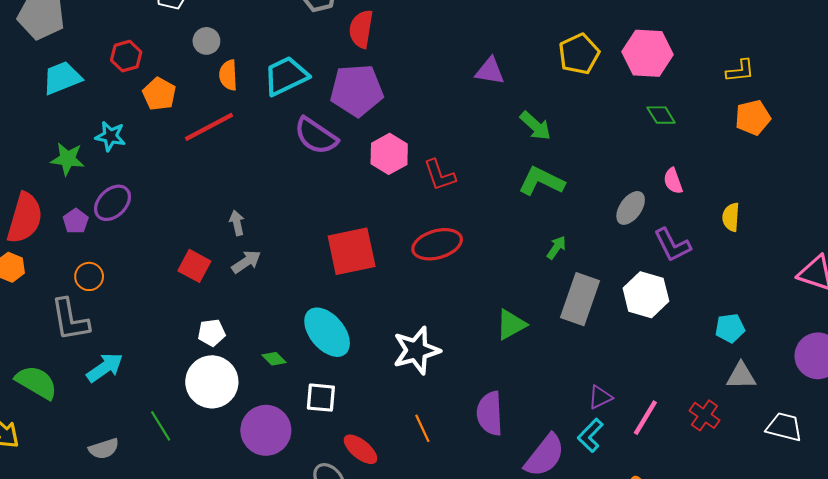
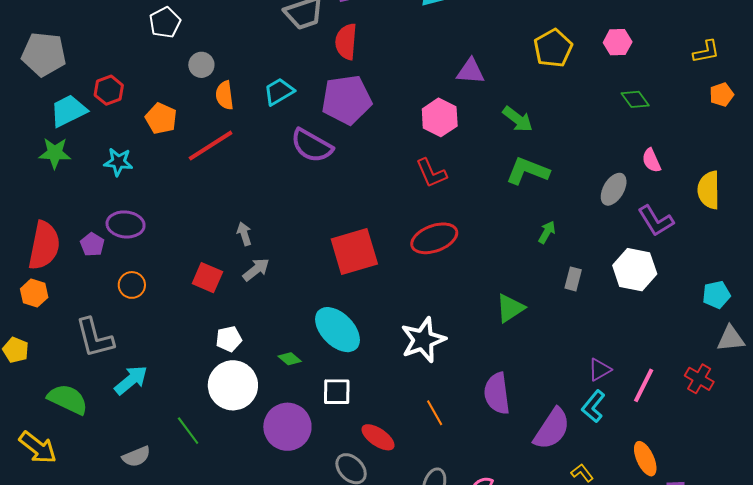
pink hexagon: (648, 53) -> (618, 42), size x0.6
red hexagon: (126, 56) -> (109, 90), moved
cyan trapezoid: (286, 76) -> (279, 92), size x0.7
orange pentagon: (753, 118) -> (722, 95), size x0.7
pink hexagon: (389, 154) -> (440, 117), moved
green star: (67, 159) -> (55, 153), moved
purple ellipse: (113, 203) -> (126, 224), turned 54
yellow semicircle: (731, 217) -> (709, 190), size x1.4
orange circle: (89, 276) -> (132, 285), moved
gray rectangle: (580, 299) -> (573, 279), size x0.5

